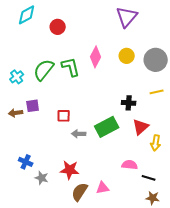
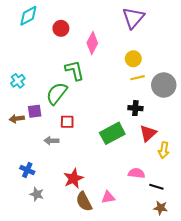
pink diamond: (96, 57) -> (92, 43), moved
gray circle: (156, 60) -> (164, 85), moved
green semicircle: (44, 70) -> (57, 93), moved
yellow line: (157, 92) -> (138, 78), moved
gray arrow: (79, 134) -> (51, 141), moved
red star: (70, 170) -> (73, 178), turned -30
gray star: (42, 178) -> (37, 194), moved
brown semicircle: (80, 192) -> (84, 202), turned -60

